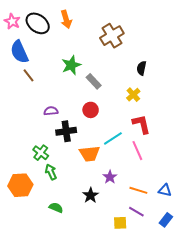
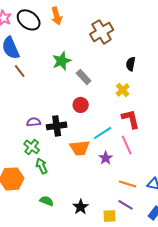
purple semicircle: (51, 111) -> (34, 122), moved
purple star: (110, 177) -> (106, 158), moved
black star: (91, 195) -> (81, 207), moved

